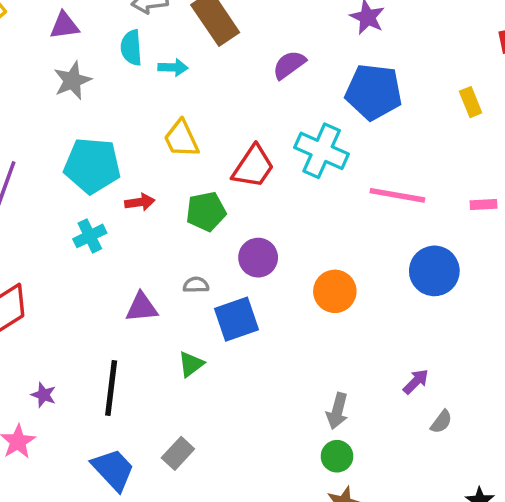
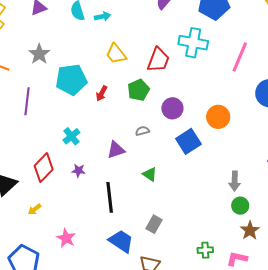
gray star: (72, 81) -> (39, 54), moved
pink line: (397, 195) -> (240, 57), turned -64
red arrow: (140, 202) -> (102, 93), turned 140
cyan cross: (90, 236) -> (71, 136), moved
blue square: (237, 319) -> (188, 141), moved
green triangle: (191, 364) -> (150, 174), turned -35
purple star: (44, 395) -> (78, 171), moved

